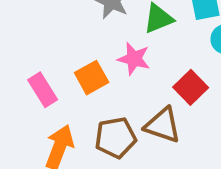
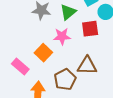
red square: (191, 87) -> (90, 29), moved, turned -36

